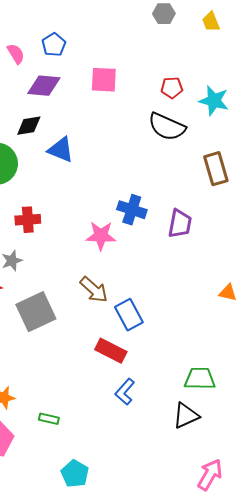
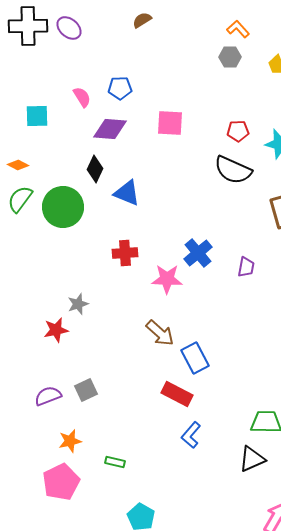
blue pentagon: (54, 45) -> (120, 88), turned 30
black diamond: (29, 126) -> (95, 169), turned -56
blue cross: (132, 210) -> (198, 253), turned 32
red cross: (28, 220) -> (125, 253), moved
purple trapezoid: (180, 224) -> (246, 267), size x0.7
gray square: (36, 312) -> (86, 390), moved, size x0.6

